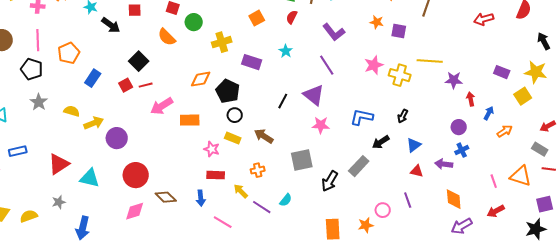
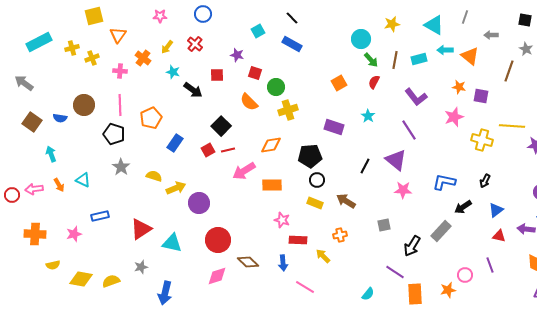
yellow cross: (222, 42) -> (288, 110), moved
pink star: (374, 65) -> (454, 117), moved
orange diamond: (201, 79) -> (271, 145), moved
black pentagon: (228, 91) -> (310, 156), turned -30
pink star: (212, 149) -> (282, 220), moved
gray square: (302, 160) -> (384, 225), size x0.6
cyan semicircle: (286, 200) -> (368, 294), moved
purple line: (262, 207) -> (395, 272), moved

